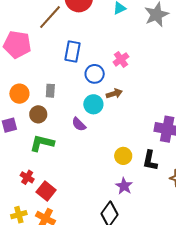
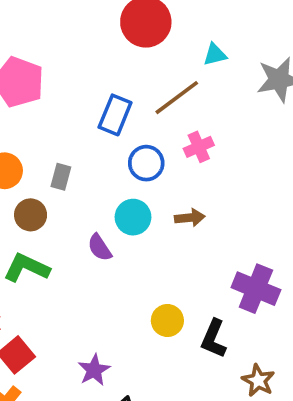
brown line: (50, 17) -> (177, 98), moved
brown arrow: (114, 94) -> (190, 218), moved
purple star: (124, 186) -> (94, 370), moved

